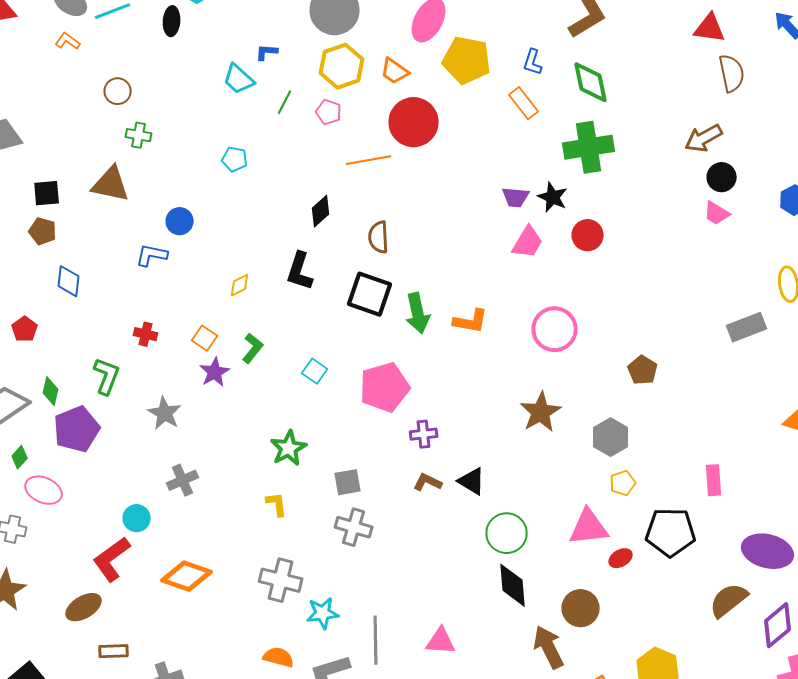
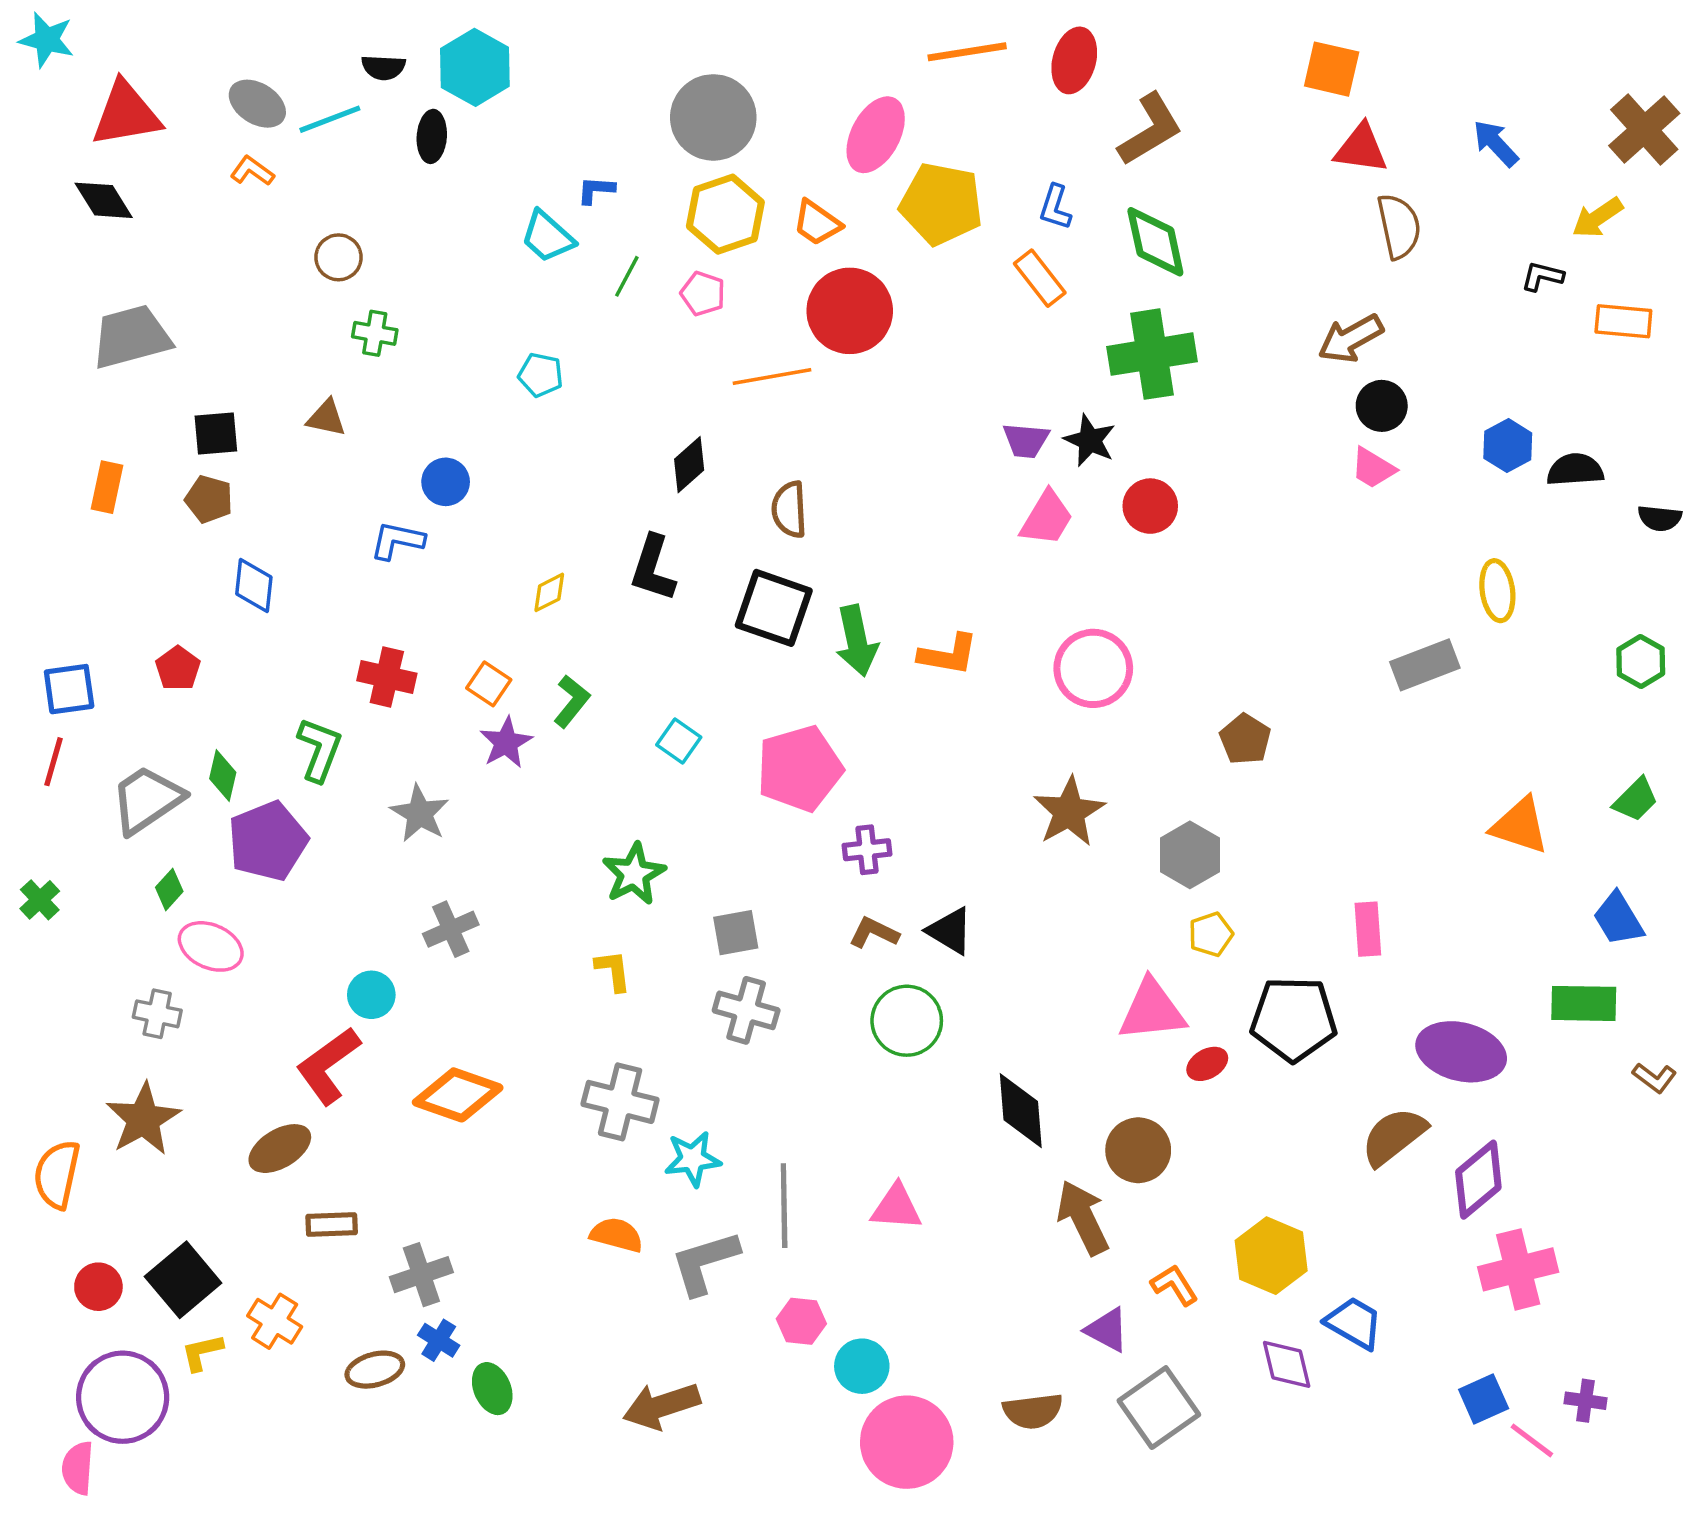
brown triangle: (111, 184) -> (326, 418), size x0.6
red cross: (146, 334) -> (387, 677), size x1.4
green circle: (507, 533) -> (907, 1021), moved

